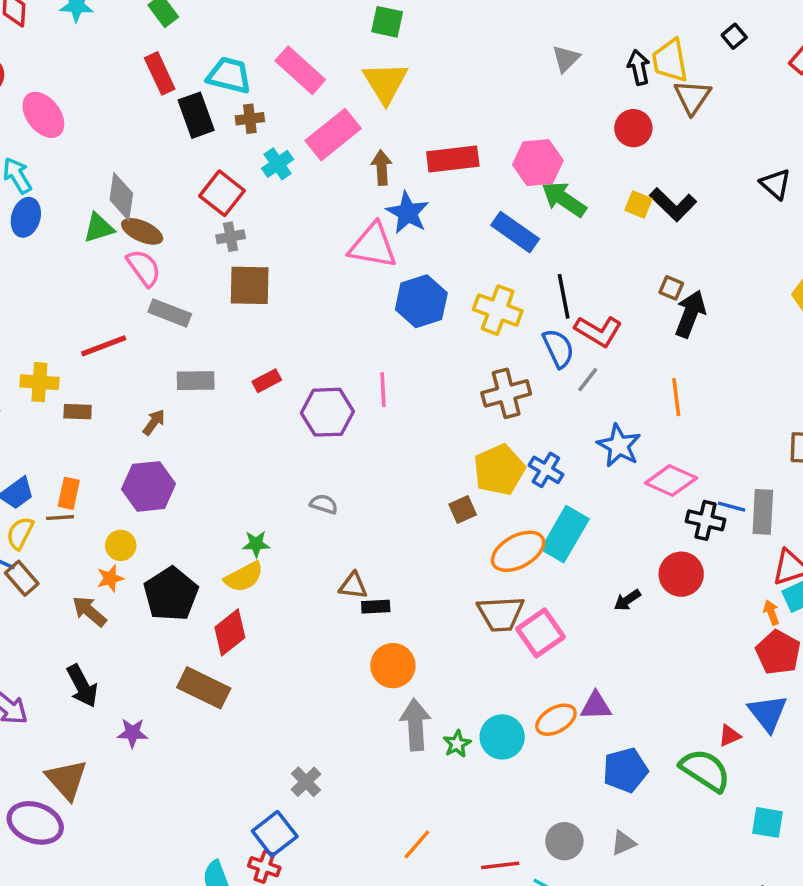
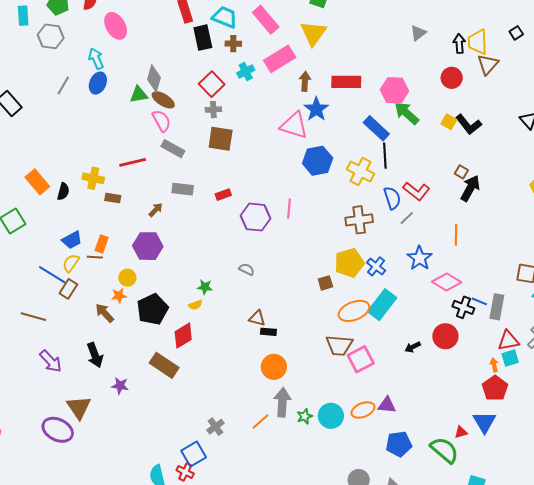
black line: (564, 296) -> (385, 156), moved
yellow semicircle: (244, 577) -> (195, 305), size x0.6
brown rectangle: (22, 578) -> (68, 289), turned 66
orange line: (417, 844) -> (261, 422), moved

